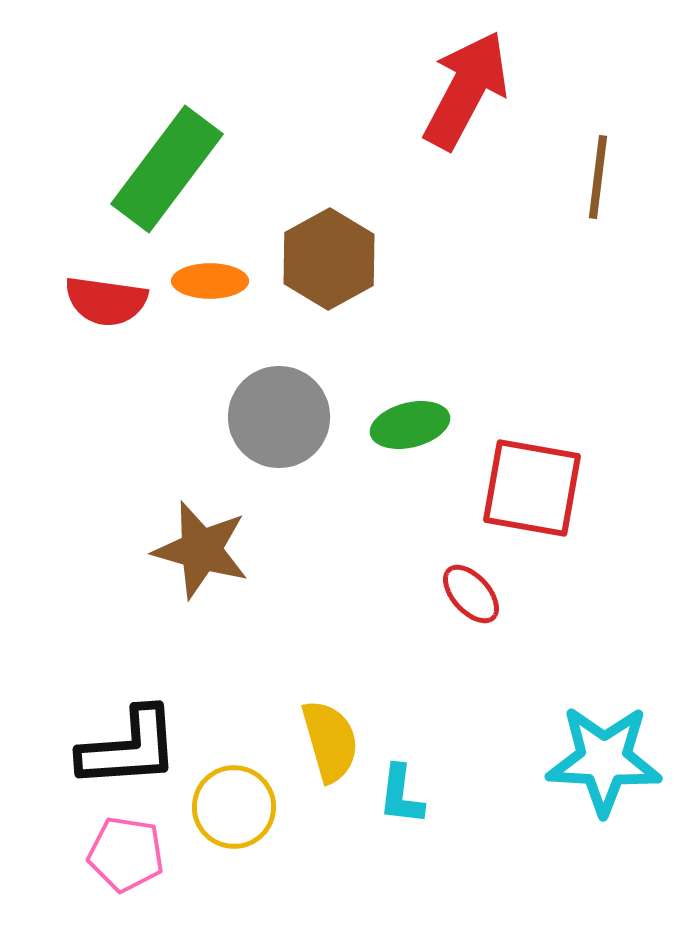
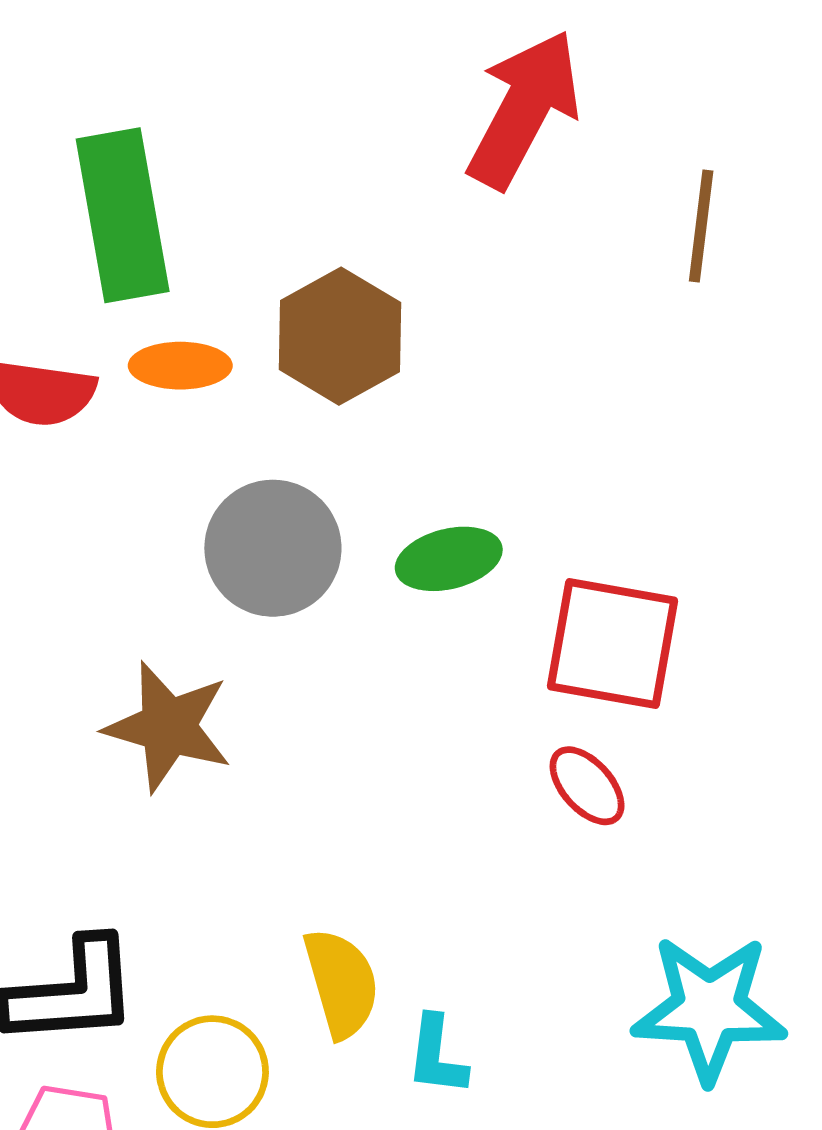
green rectangle: (167, 169) -> (123, 215), turned -47
red ellipse: (471, 594) -> (587, 786), moved

